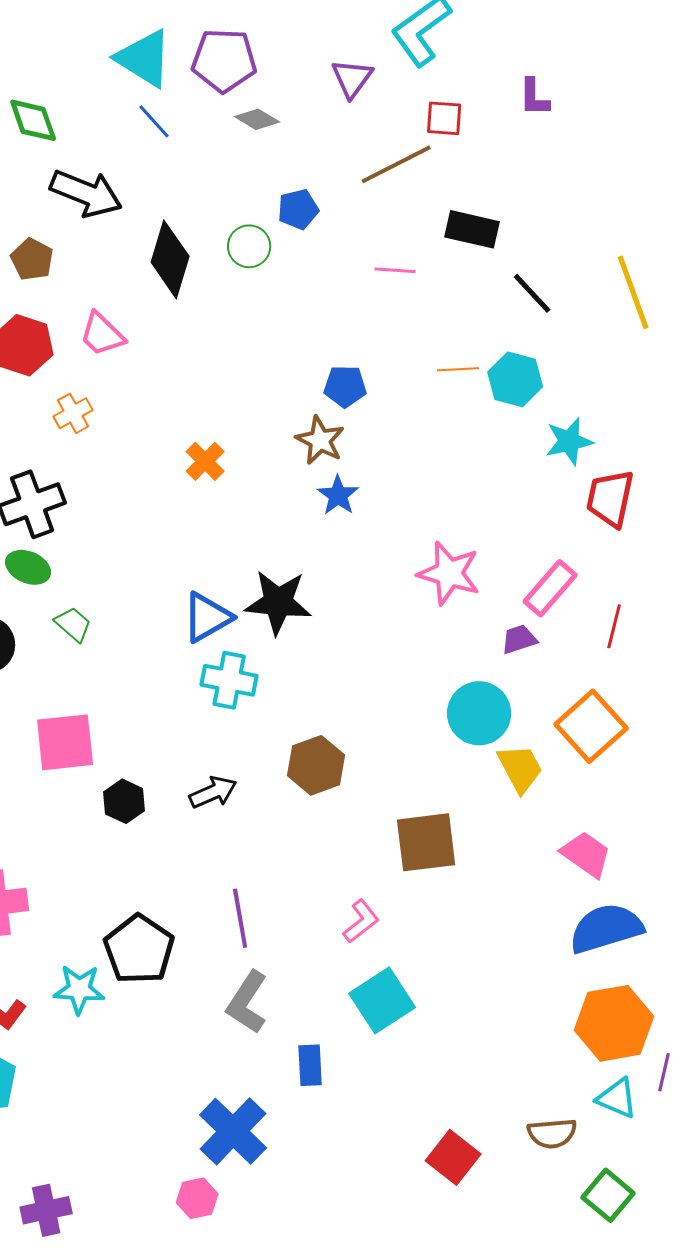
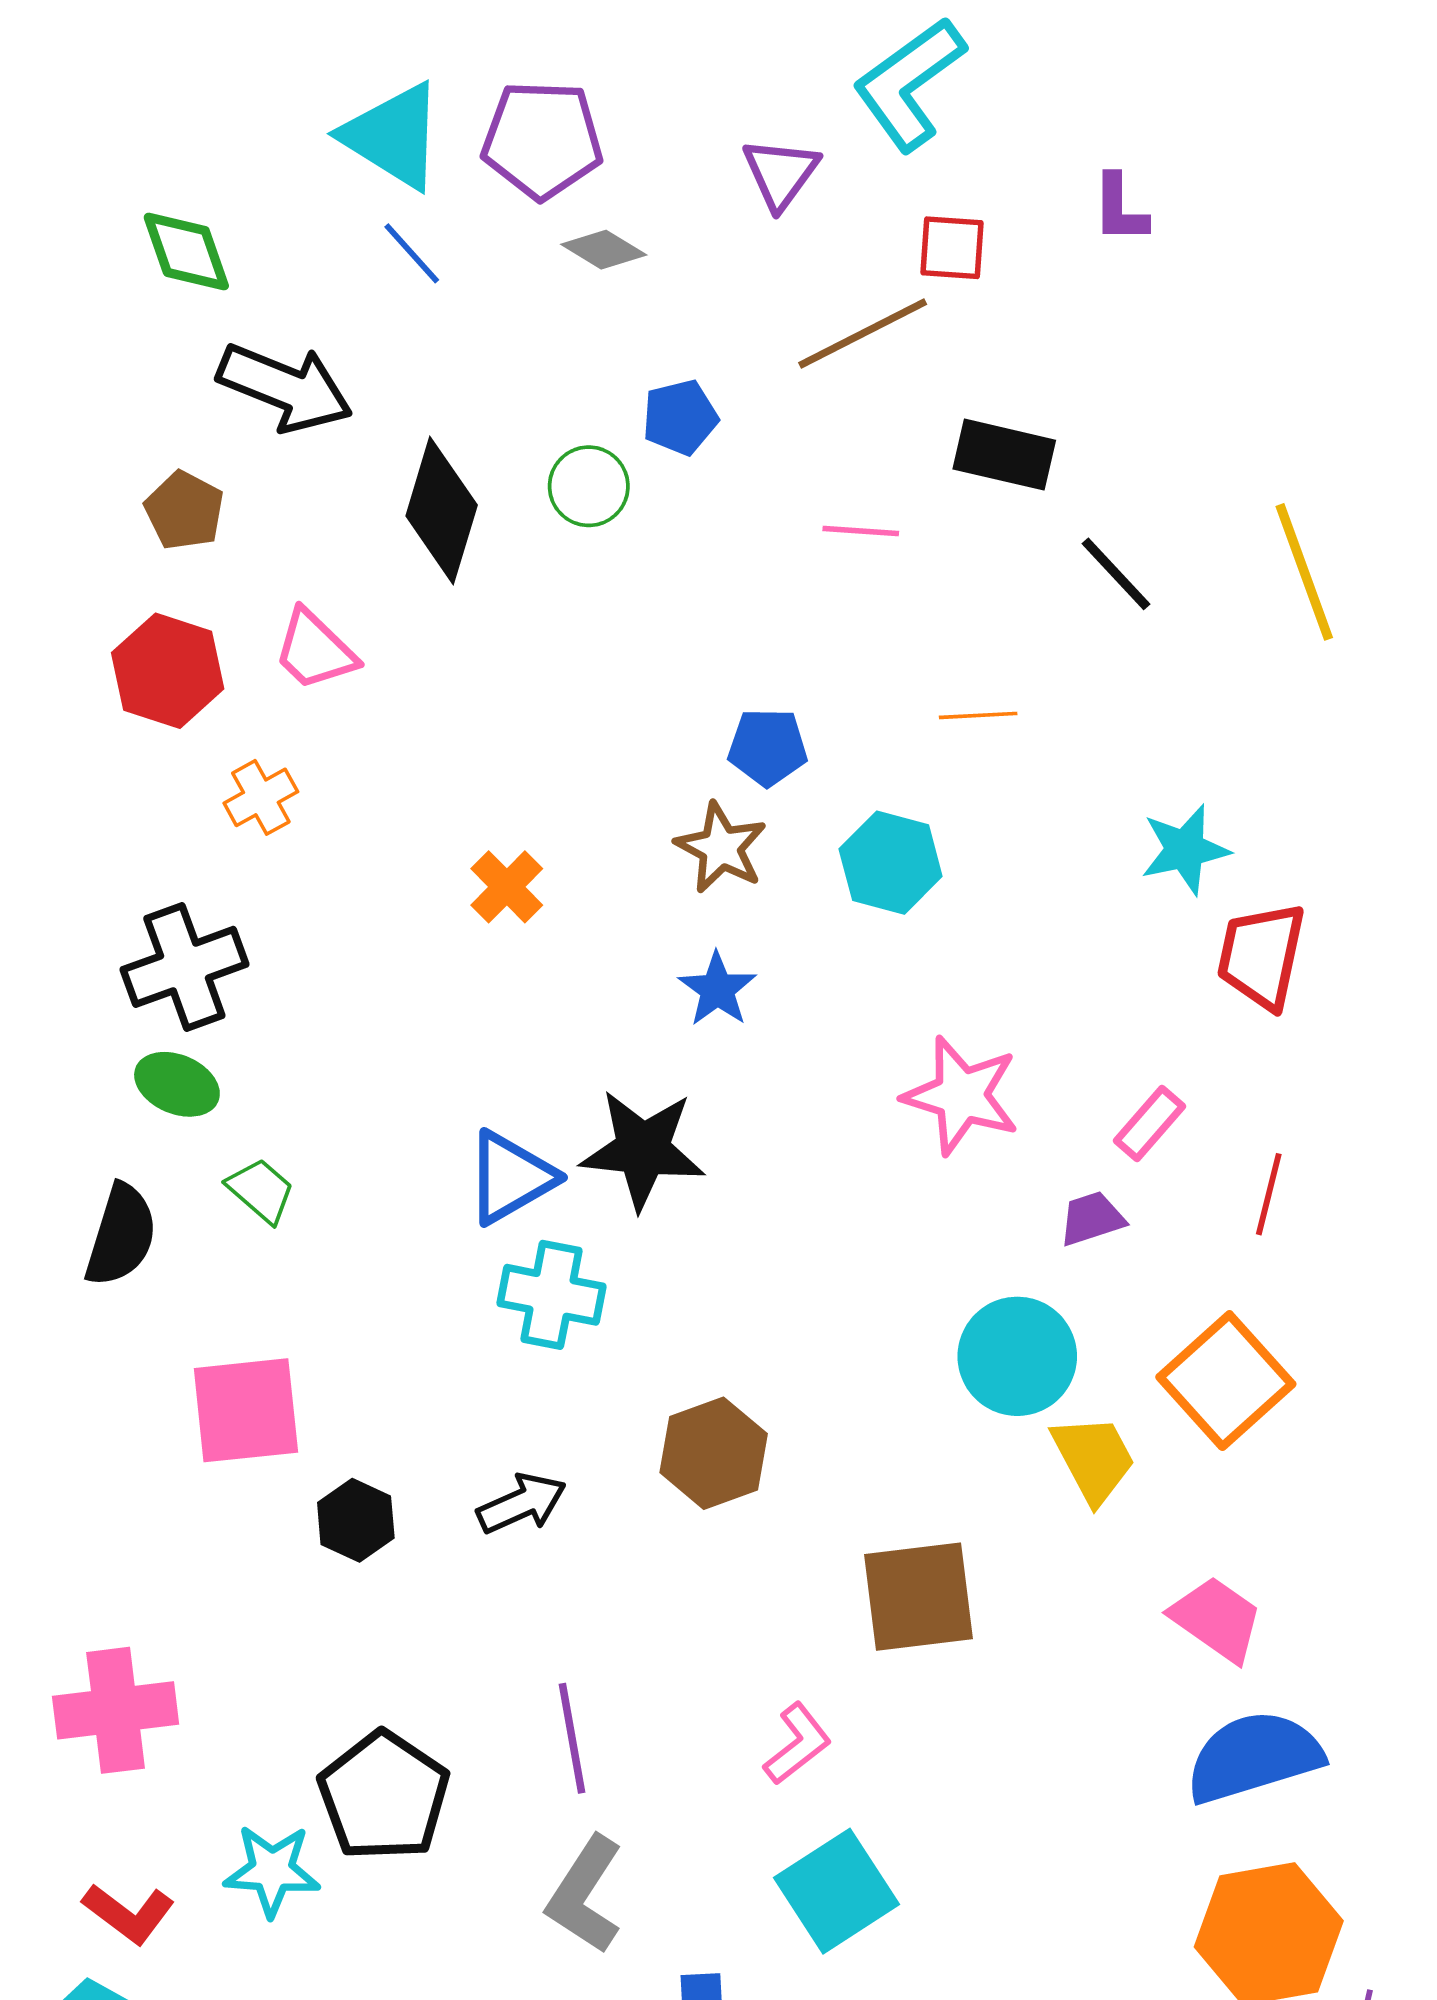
cyan hexagon: (515, 379) -> (891, 863), moved
blue star: (338, 495) -> (717, 989), moved
pink rectangle: (550, 588) -> (1150, 1123), size x0.7

